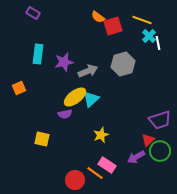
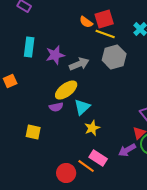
orange semicircle: (98, 17) -> (86, 22), moved
yellow line: (142, 20) -> (105, 34), moved
cyan triangle: (91, 99) -> (82, 107), moved

